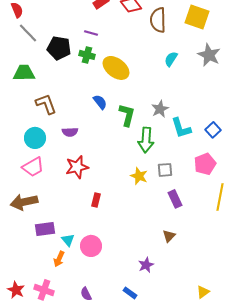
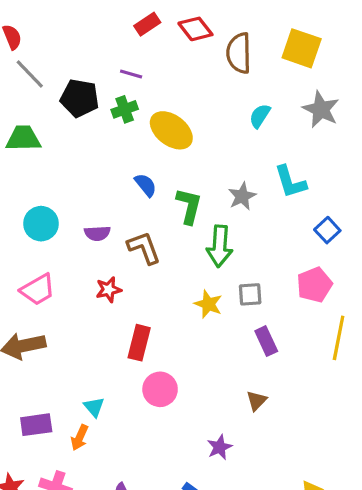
green cross: (87, 55) -> (125, 109), turned -35
brown L-shape: (46, 104) -> (144, 248), moved
cyan L-shape: (181, 128) -> (290, 182), moved
cyan circle: (35, 138) -> (41, 224), moved
red star: (77, 167) -> (109, 290), size x0.7
red rectangle: (96, 200) -> (139, 343), size x1.5
purple rectangle: (45, 229) -> (36, 425), moved
pink circle: (91, 246) -> (160, 389), moved

